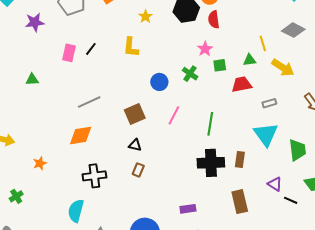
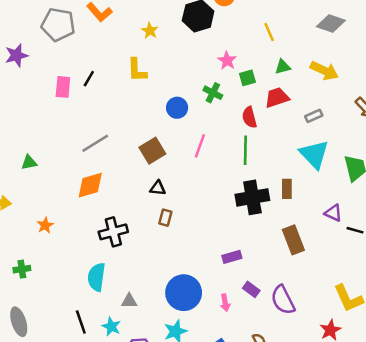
red semicircle: (214, 20) -> (249, 117), moved
yellow line: (263, 43) -> (269, 32), moved
green triangle: (32, 80) -> (29, 162), moved
green cross: (16, 196) -> (22, 269), turned 32

